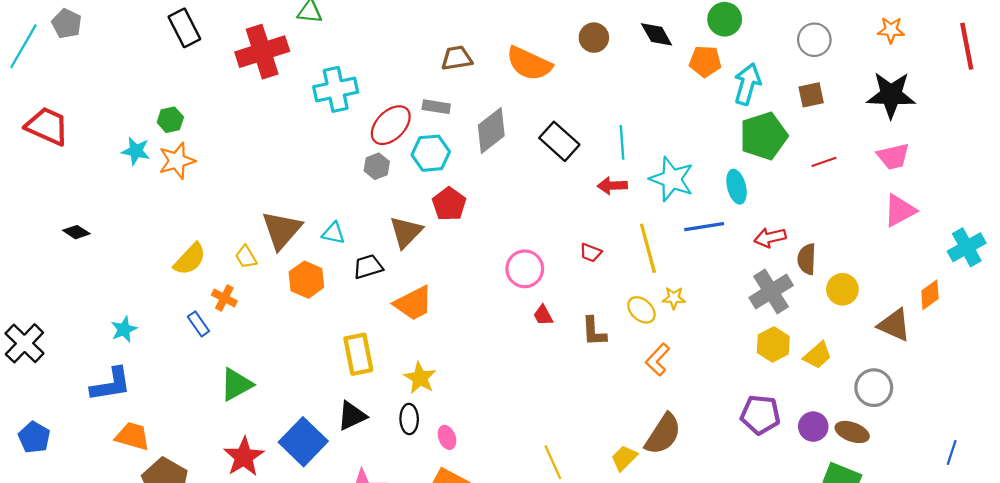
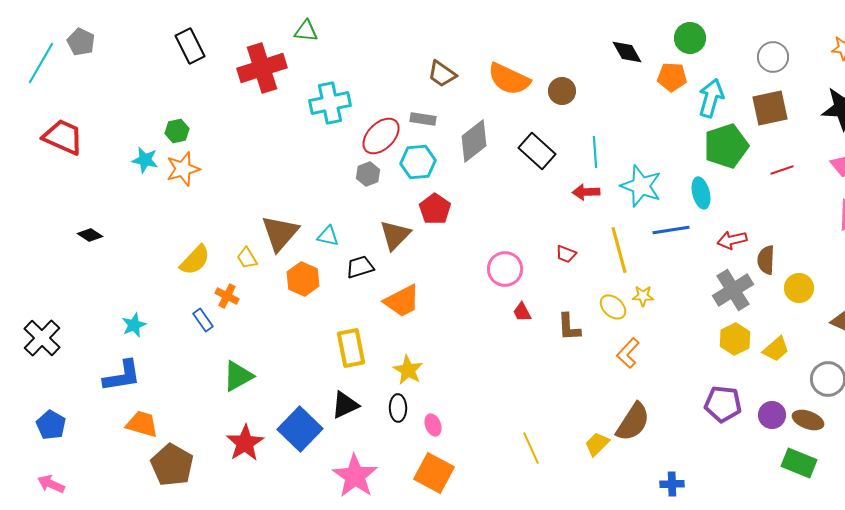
brown circle: (594, 38) -> (562, 91), moved
brown trapezoid: (457, 58) -> (442, 74), turned -136
brown square: (811, 95) -> (770, 108), size x1.5

